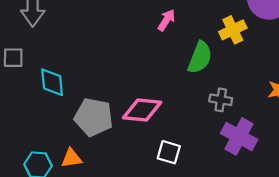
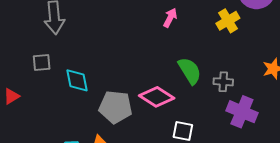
green semicircle: (200, 57) -> (190, 71), moved, turned -48
pink diamond: (142, 110) -> (157, 97), turned 32

